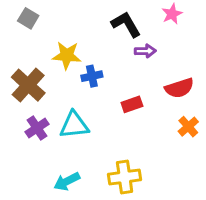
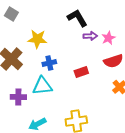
pink star: (172, 14) -> (108, 38), moved
blue cross: (92, 76) -> (49, 63), moved
purple cross: (37, 128) -> (18, 97), moved, turned 35

